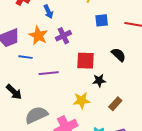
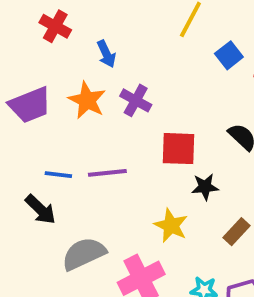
blue square: (102, 20) -> (229, 55), moved, turned -32
purple cross: (63, 36) -> (136, 100), turned -35
blue line: (25, 57) -> (58, 175), moved
yellow star: (81, 100) -> (171, 226), turned 30

